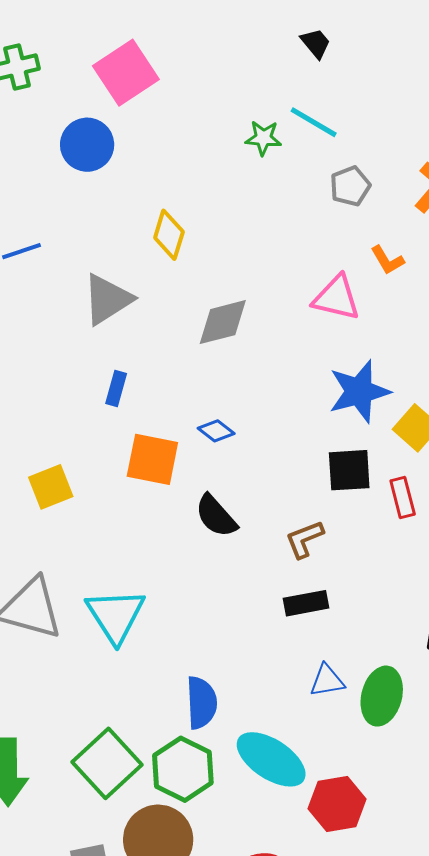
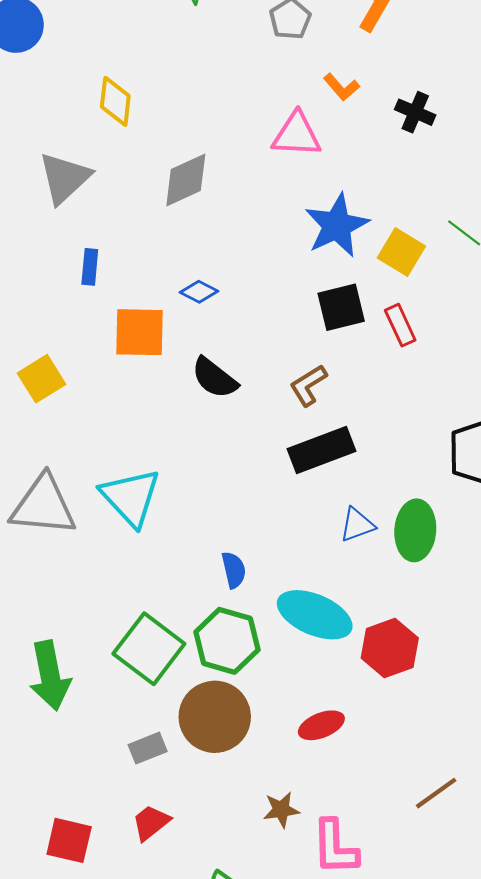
black rectangle: (306, 603) -> (321, 450), size x1.4
blue semicircle: (201, 703) -> (234, 570), size x0.7

